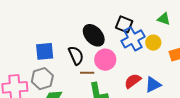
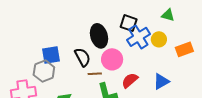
black ellipse: (94, 35) -> (99, 36), turned 30
gray hexagon: (42, 79) -> (44, 71), moved
red semicircle: (133, 81) -> (130, 80), moved

